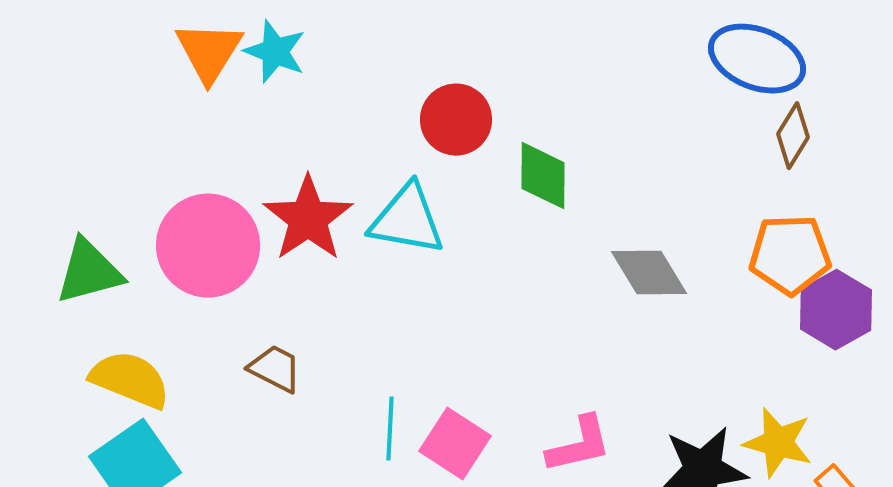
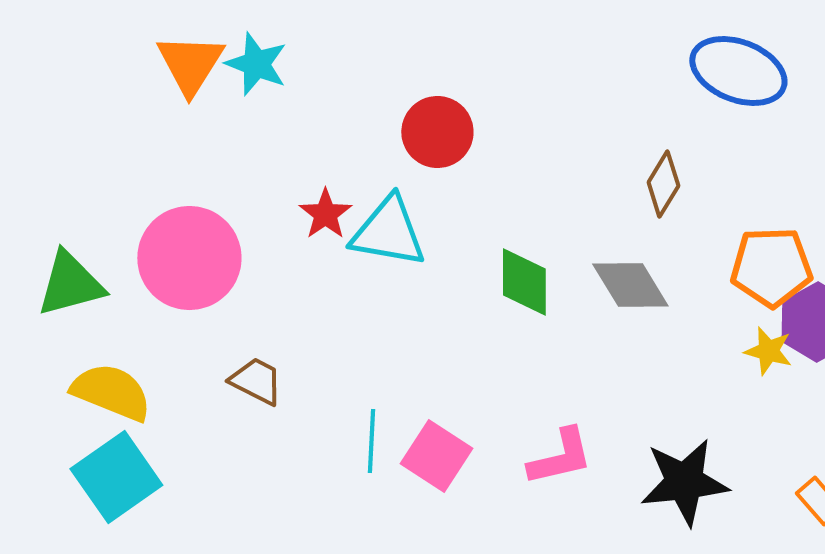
brown diamond: (793, 136) -> (663, 184), moved
green diamond: (543, 176) -> (524, 282), moved
red star: (308, 219) -> (325, 214), moved, size x0.6
yellow star: (778, 443) -> (768, 351), moved, size x0.7

